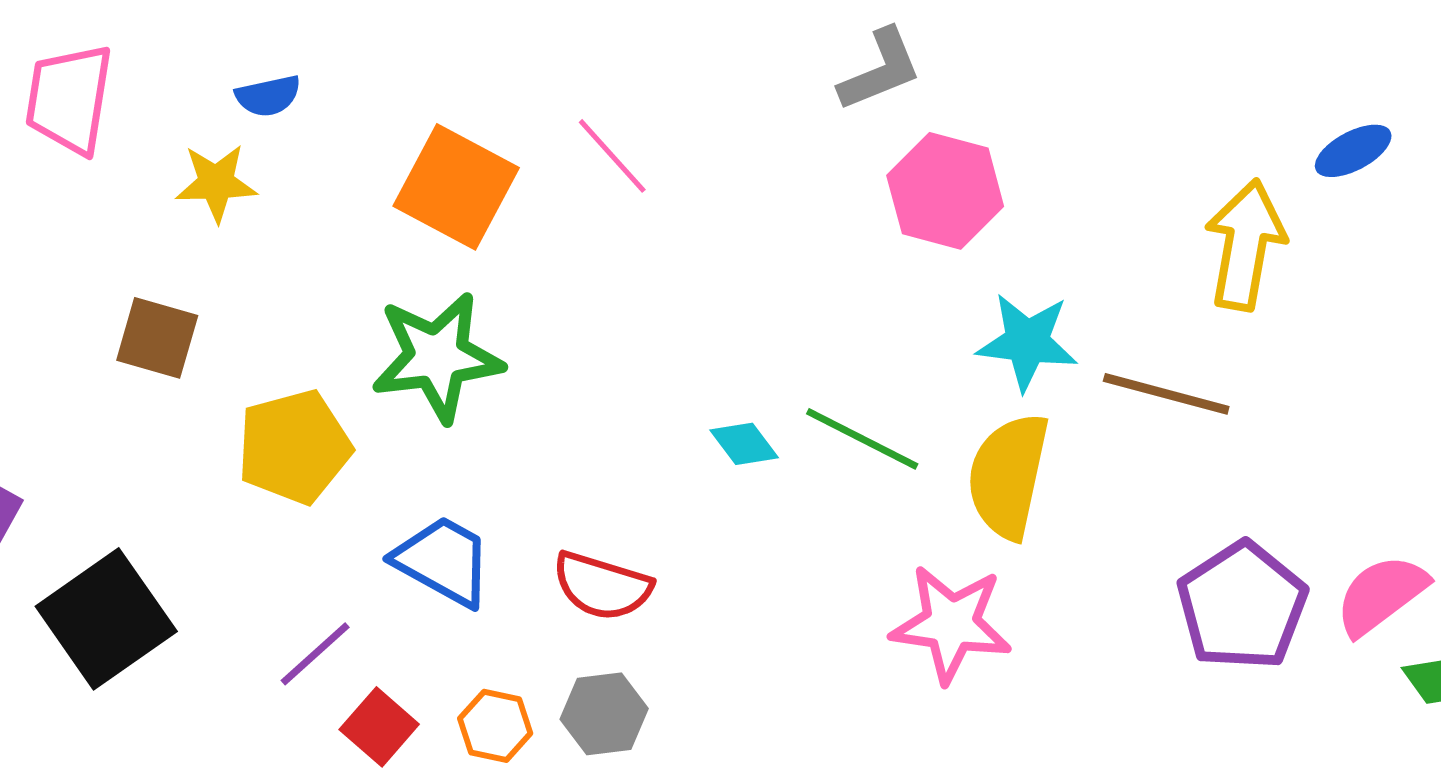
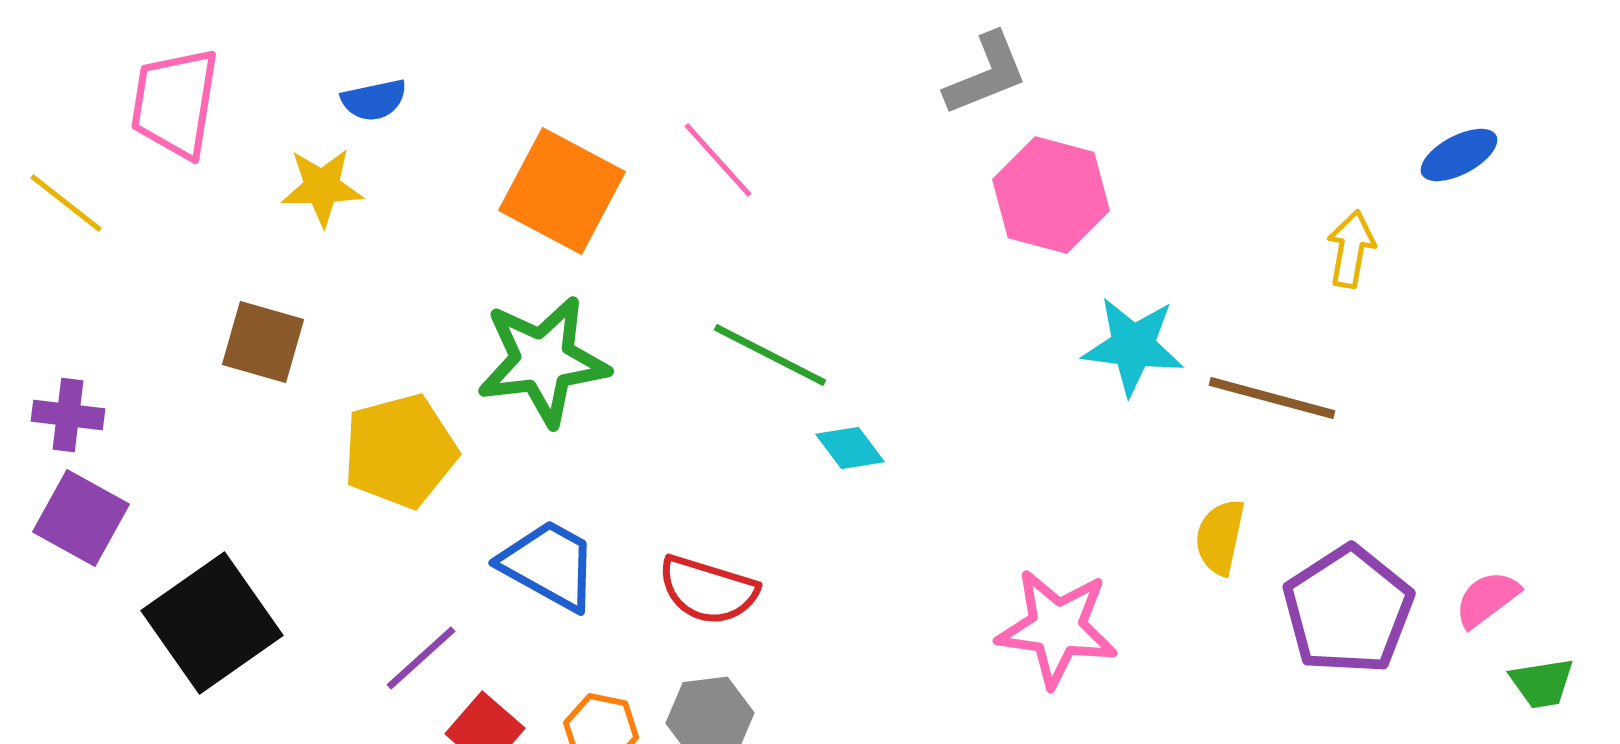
yellow arrow: (1245, 245) -> (1351, 249), size x0.6
green line: (862, 439) -> (770, 355), moved
yellow semicircle: (1008, 476) -> (1220, 537), moved, size x0.6
pink semicircle: (1381, 595) -> (1487, 599), size x0.7

